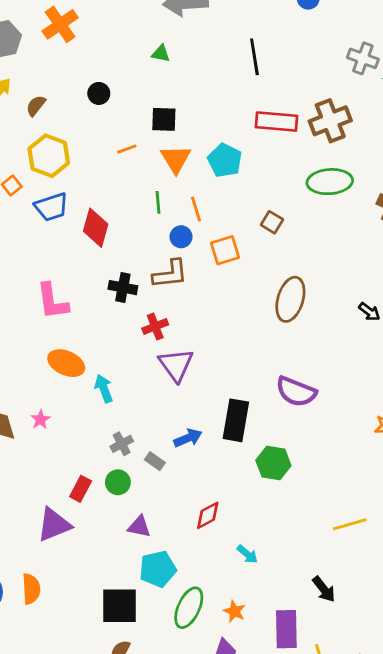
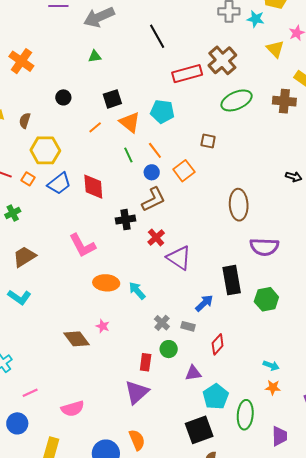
brown ellipse: (290, 299) -> (239, 205), moved
red diamond: (208, 515) -> (218, 344), moved
orange star: (234, 611) -> (273, 387), moved

